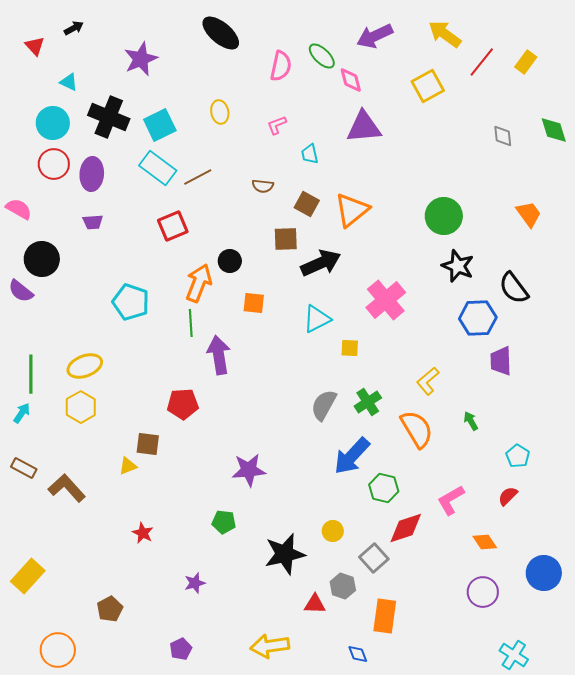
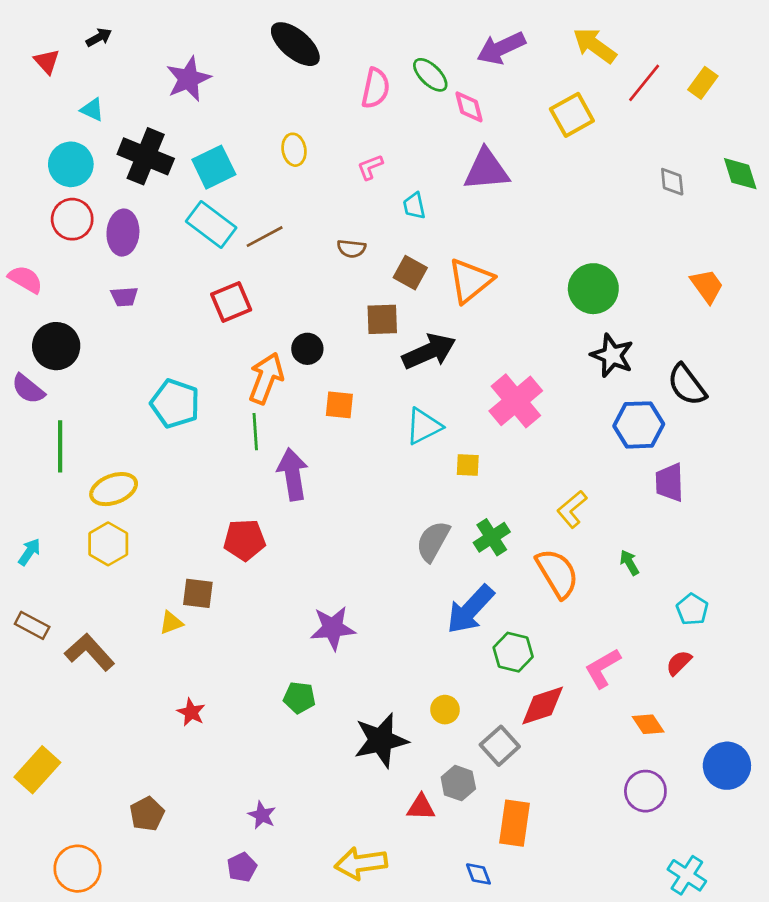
green line: (31, 374) -> (60, 446), moved
purple star: (195, 583) -> (262, 815), moved, turned -30

